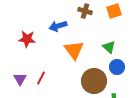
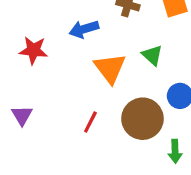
green triangle: (109, 47) -> (152, 55), moved
red line: (41, 78) -> (90, 122), moved

